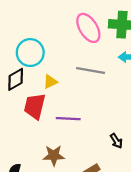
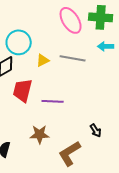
yellow triangle: (50, 82) -> (43, 60), moved
black arrow: (116, 141) -> (96, 130), moved

